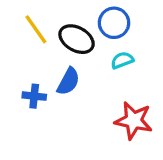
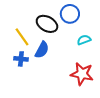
yellow line: (36, 29) -> (22, 37), moved
cyan semicircle: (122, 60) -> (84, 40), moved

